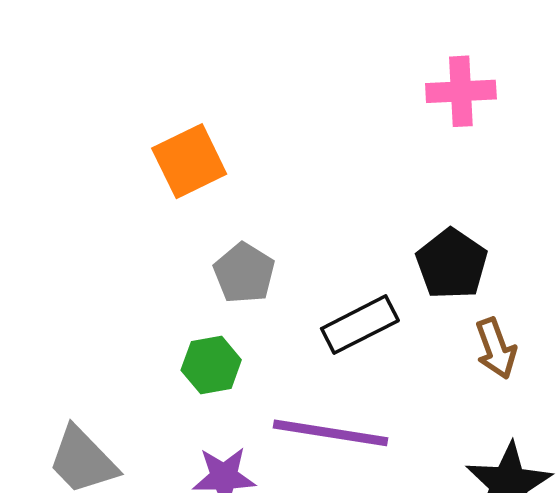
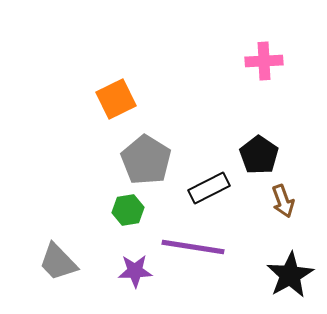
gray pentagon: (244, 273) -> (146, 160), size x1.5

